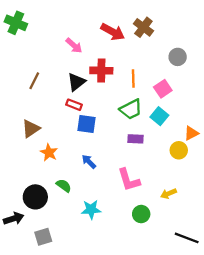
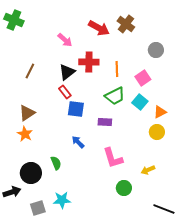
red rectangle: (74, 105) -> (65, 92), turned 32
orange triangle: (191, 133) -> (160, 112), moved
purple rectangle: (135, 139) -> (105, 122), moved
orange star: (49, 153) -> (25, 134), moved
green semicircle: (64, 186) -> (56, 163), turned 32
cyan star: (91, 209) -> (62, 200), moved

